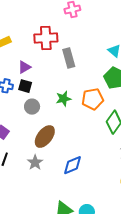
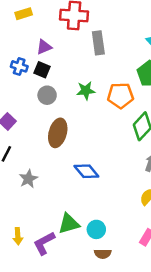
brown ellipse: (45, 137) -> (58, 133), turned -30
gray star: (35, 162) -> (28, 179), moved
blue diamond: (72, 165) -> (86, 171), turned 65

